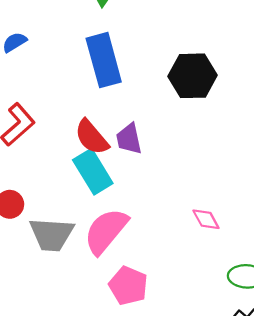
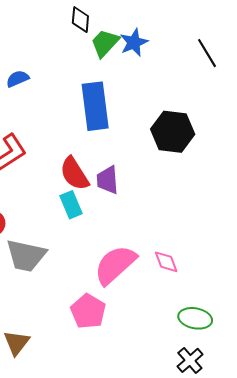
cyan rectangle: (93, 172) -> (71, 205), size x0.7
pink semicircle: (106, 231) -> (115, 265), moved

